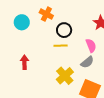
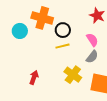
orange cross: (46, 14) -> (42, 18), size x1.5
red arrow: (24, 62) -> (34, 77), moved, turned 32

